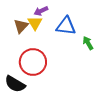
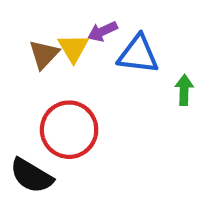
purple arrow: (41, 11) -> (103, 31), moved
green arrow: (88, 43) -> (184, 90), turned 32

